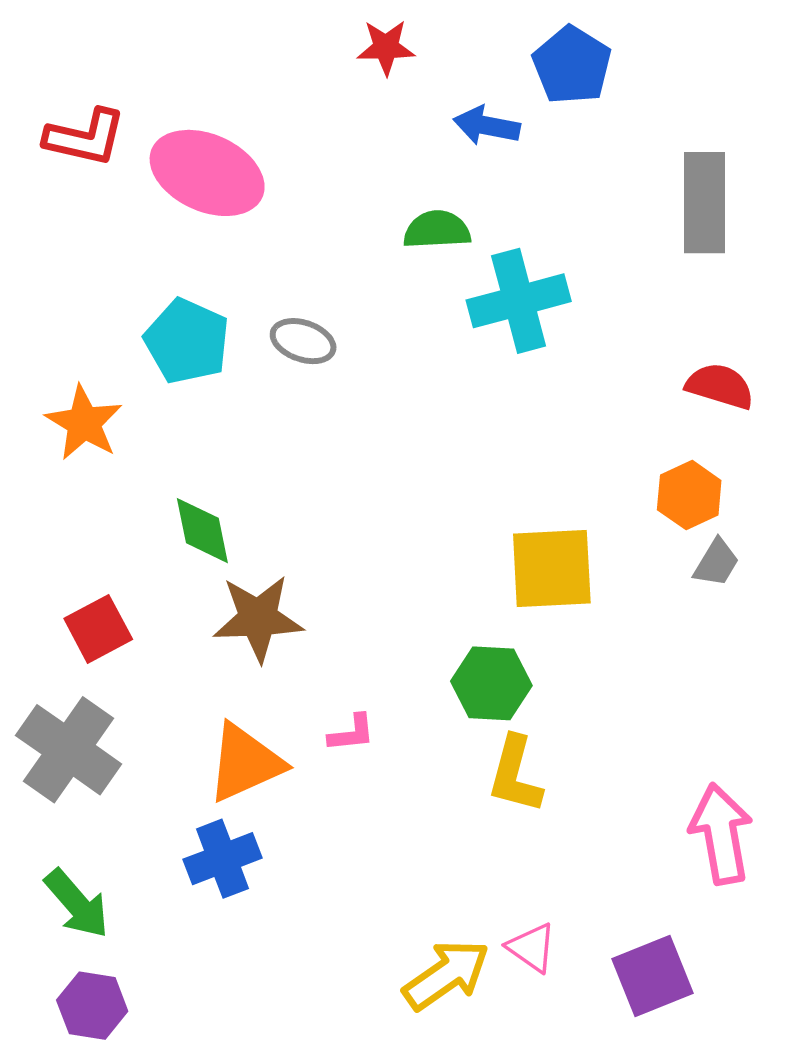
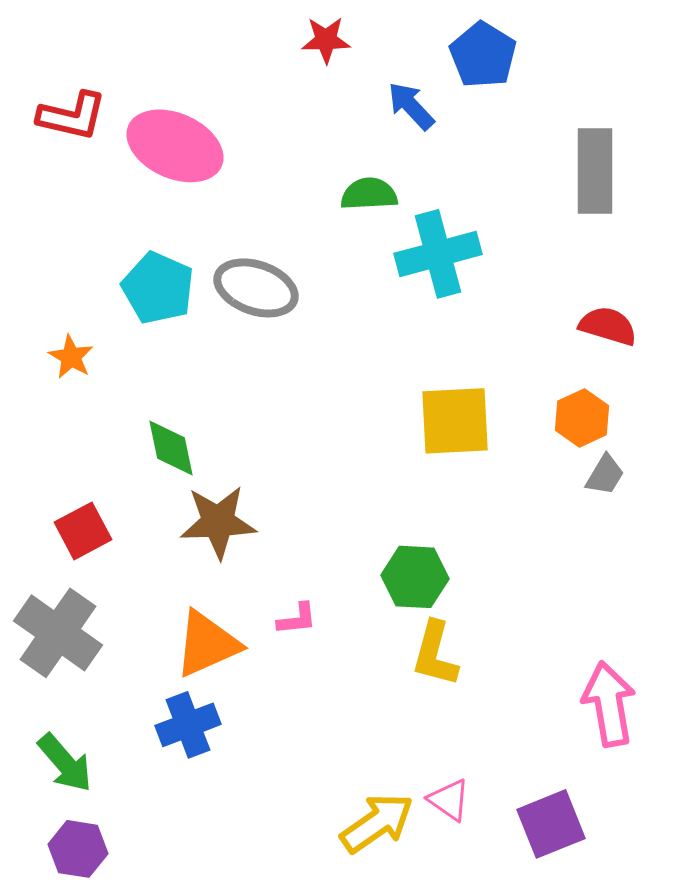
blue arrow: (487, 126) -> (411, 106), turned 36
gray ellipse: (303, 341) -> (256, 288), size x1.5
orange star: (84, 423) -> (71, 357), size x0.7
yellow square: (552, 569) -> (455, 421), moved

